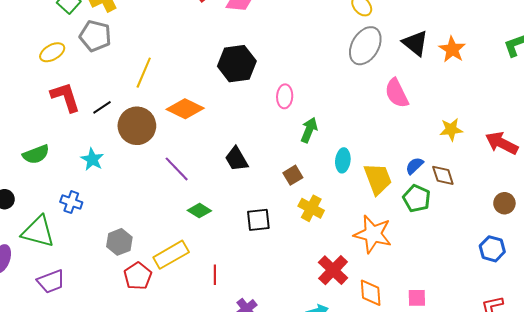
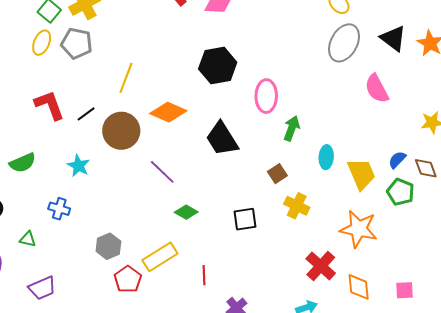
yellow ellipse: (52, 52) -> (42, 43), moved, turned -35
pink ellipse: (285, 96) -> (266, 96), size x1.4
black trapezoid: (236, 159) -> (222, 139), moved, size x1.4
green triangle: (38, 232) -> (28, 239), size x0.5

